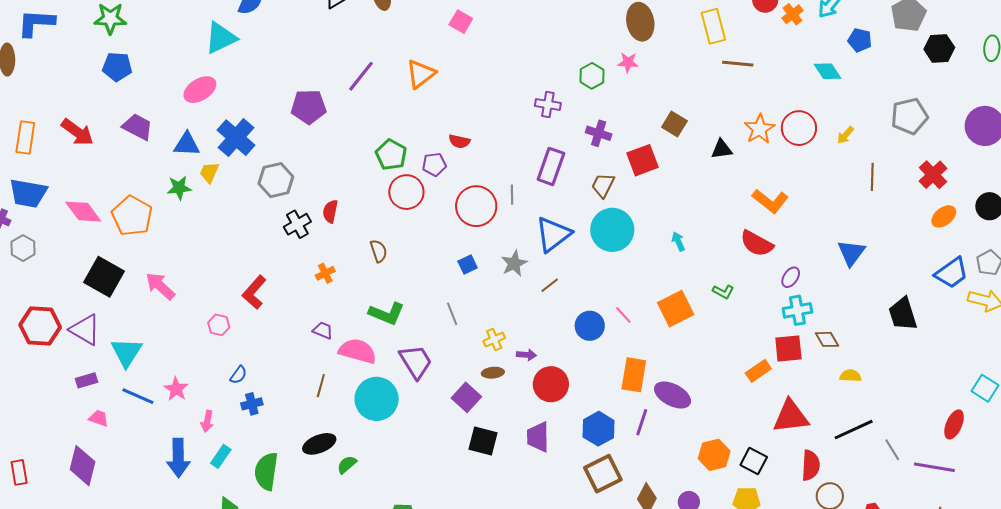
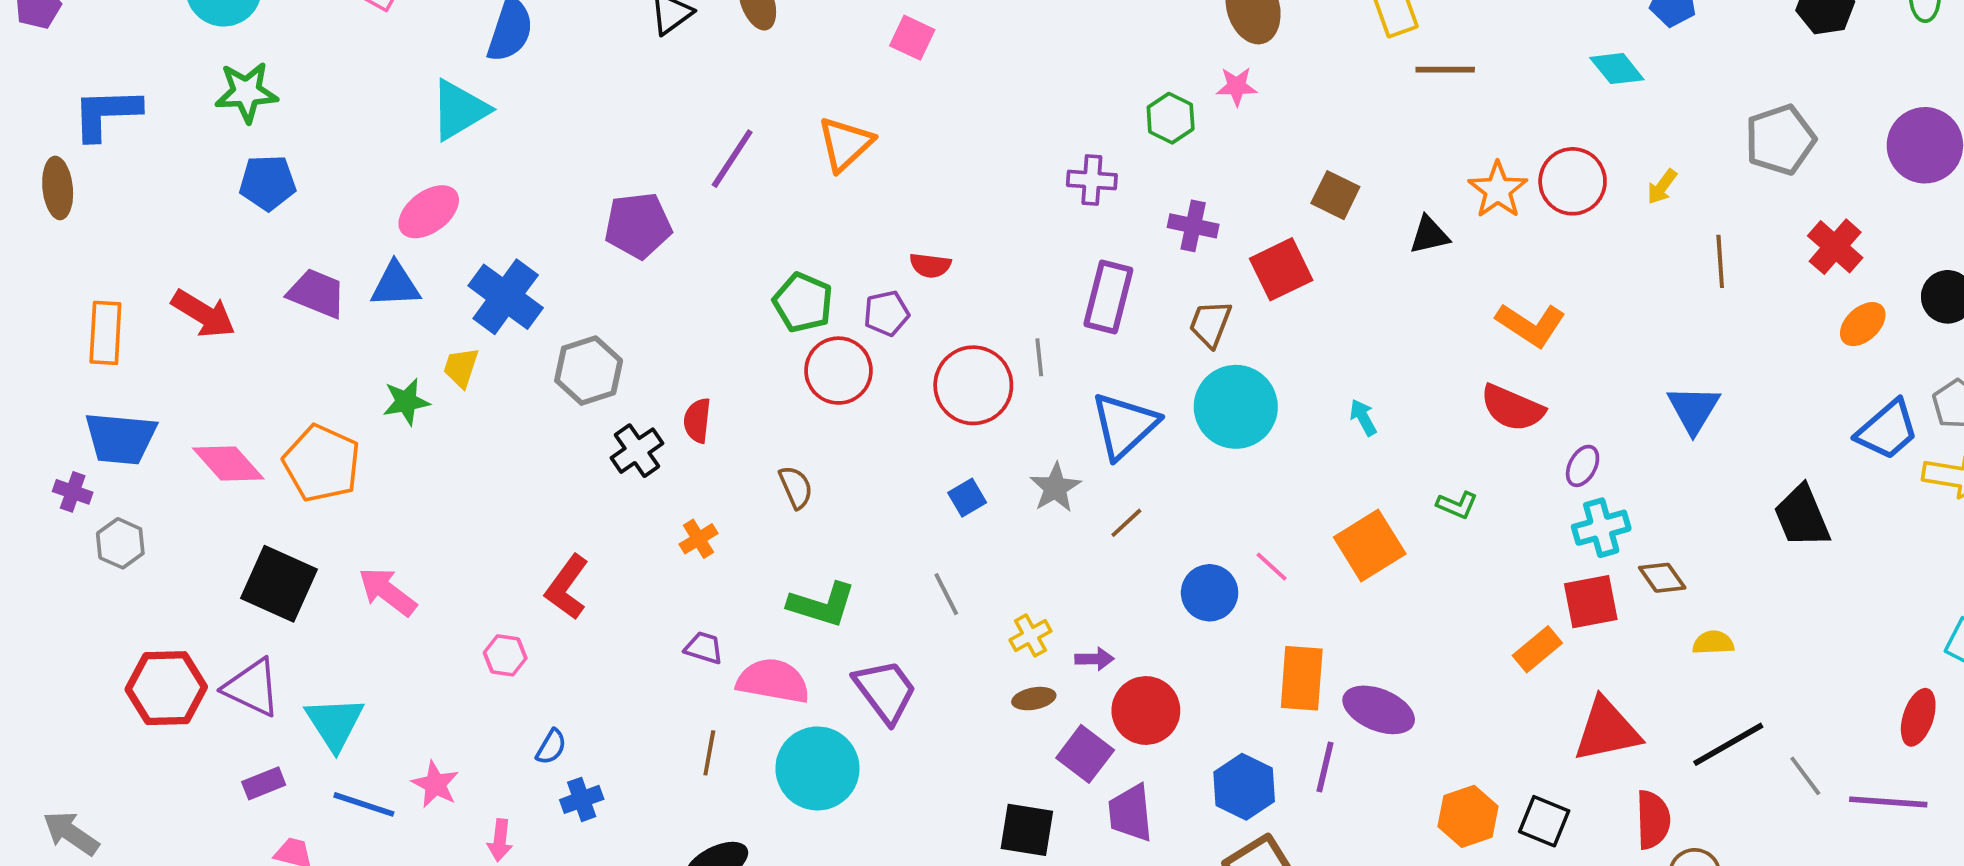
blue triangle: (187, 144) -> (395, 285), moved
purple square: (466, 397) -> (1085, 754), moved

